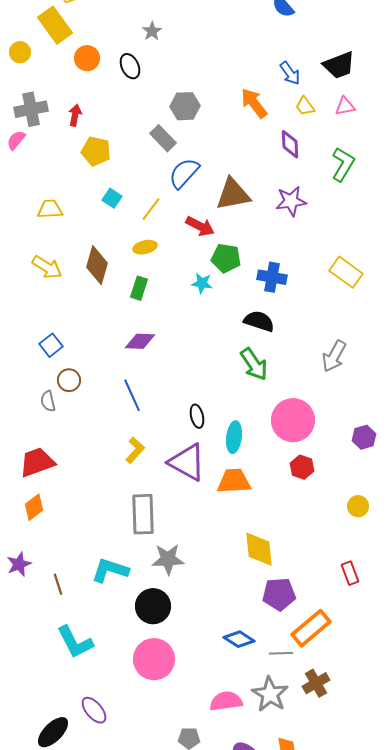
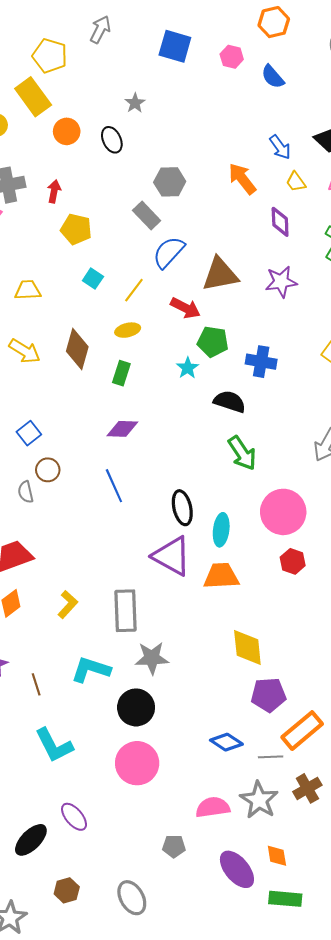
cyan star: (202, 283) -> (188, 368), turned 30
black semicircle: (259, 321) -> (230, 402), moved
black ellipse: (197, 416) -> (182, 508), size x1.4
yellow L-shape: (135, 450) -> (68, 604), moved

